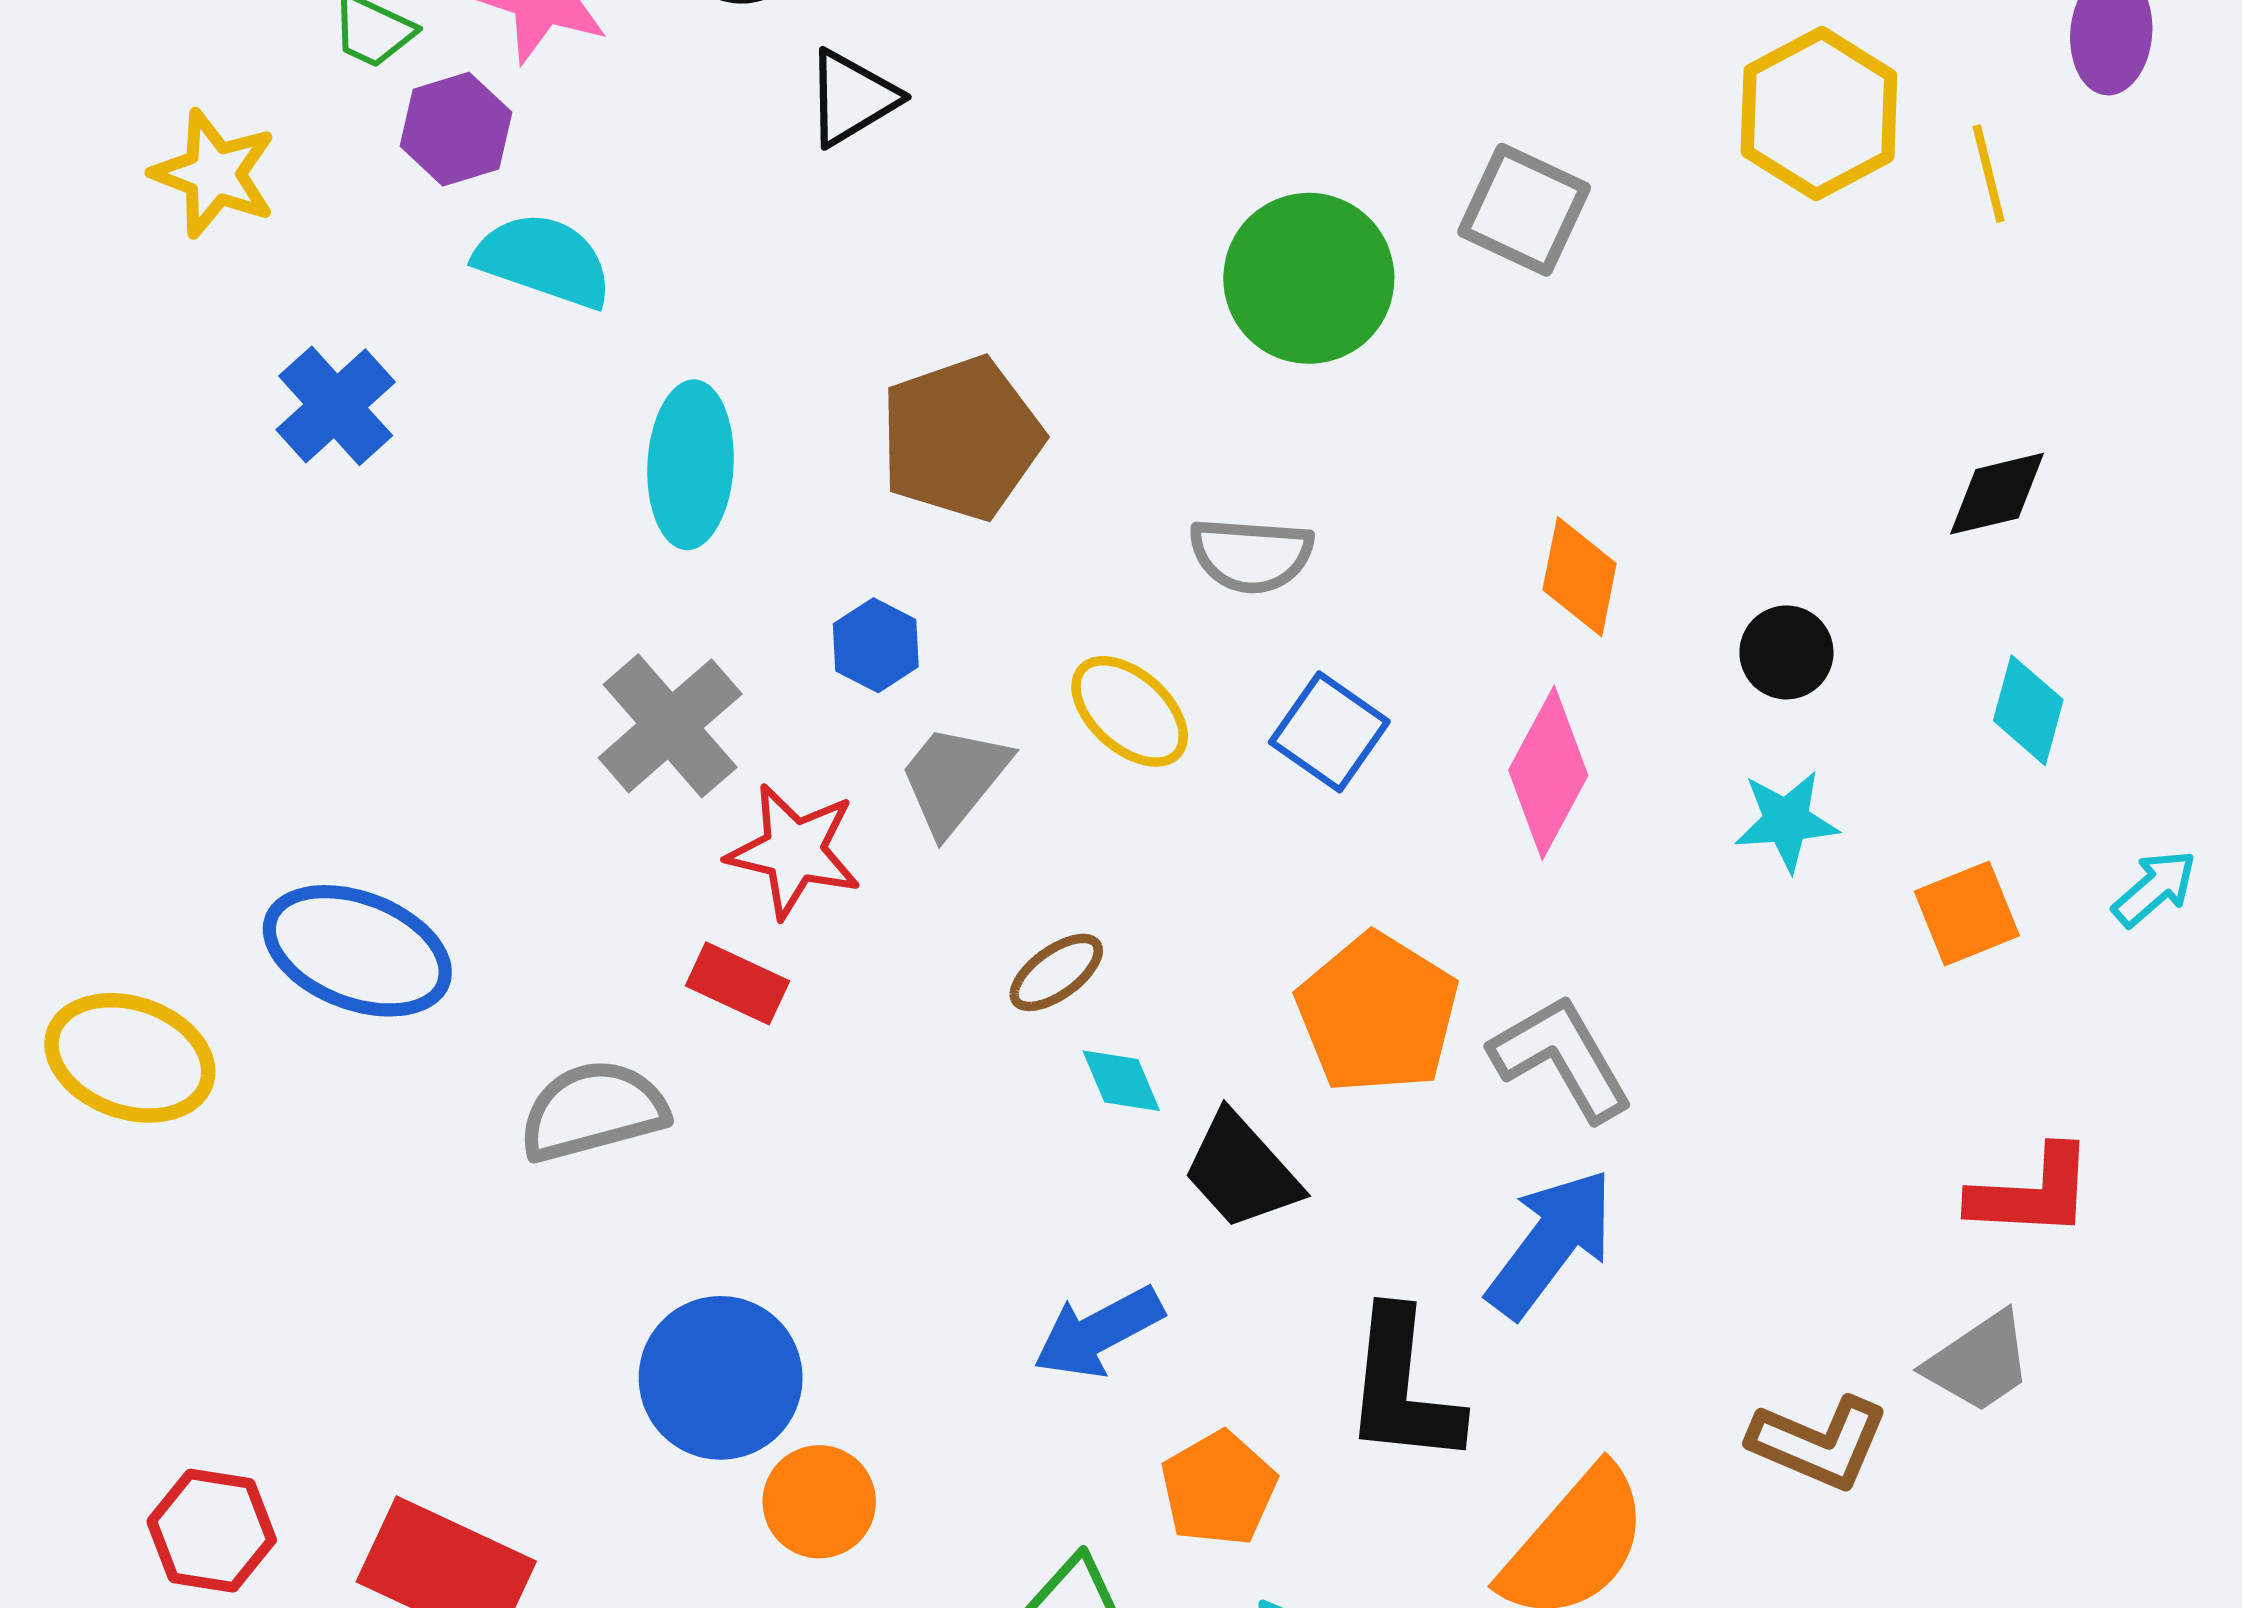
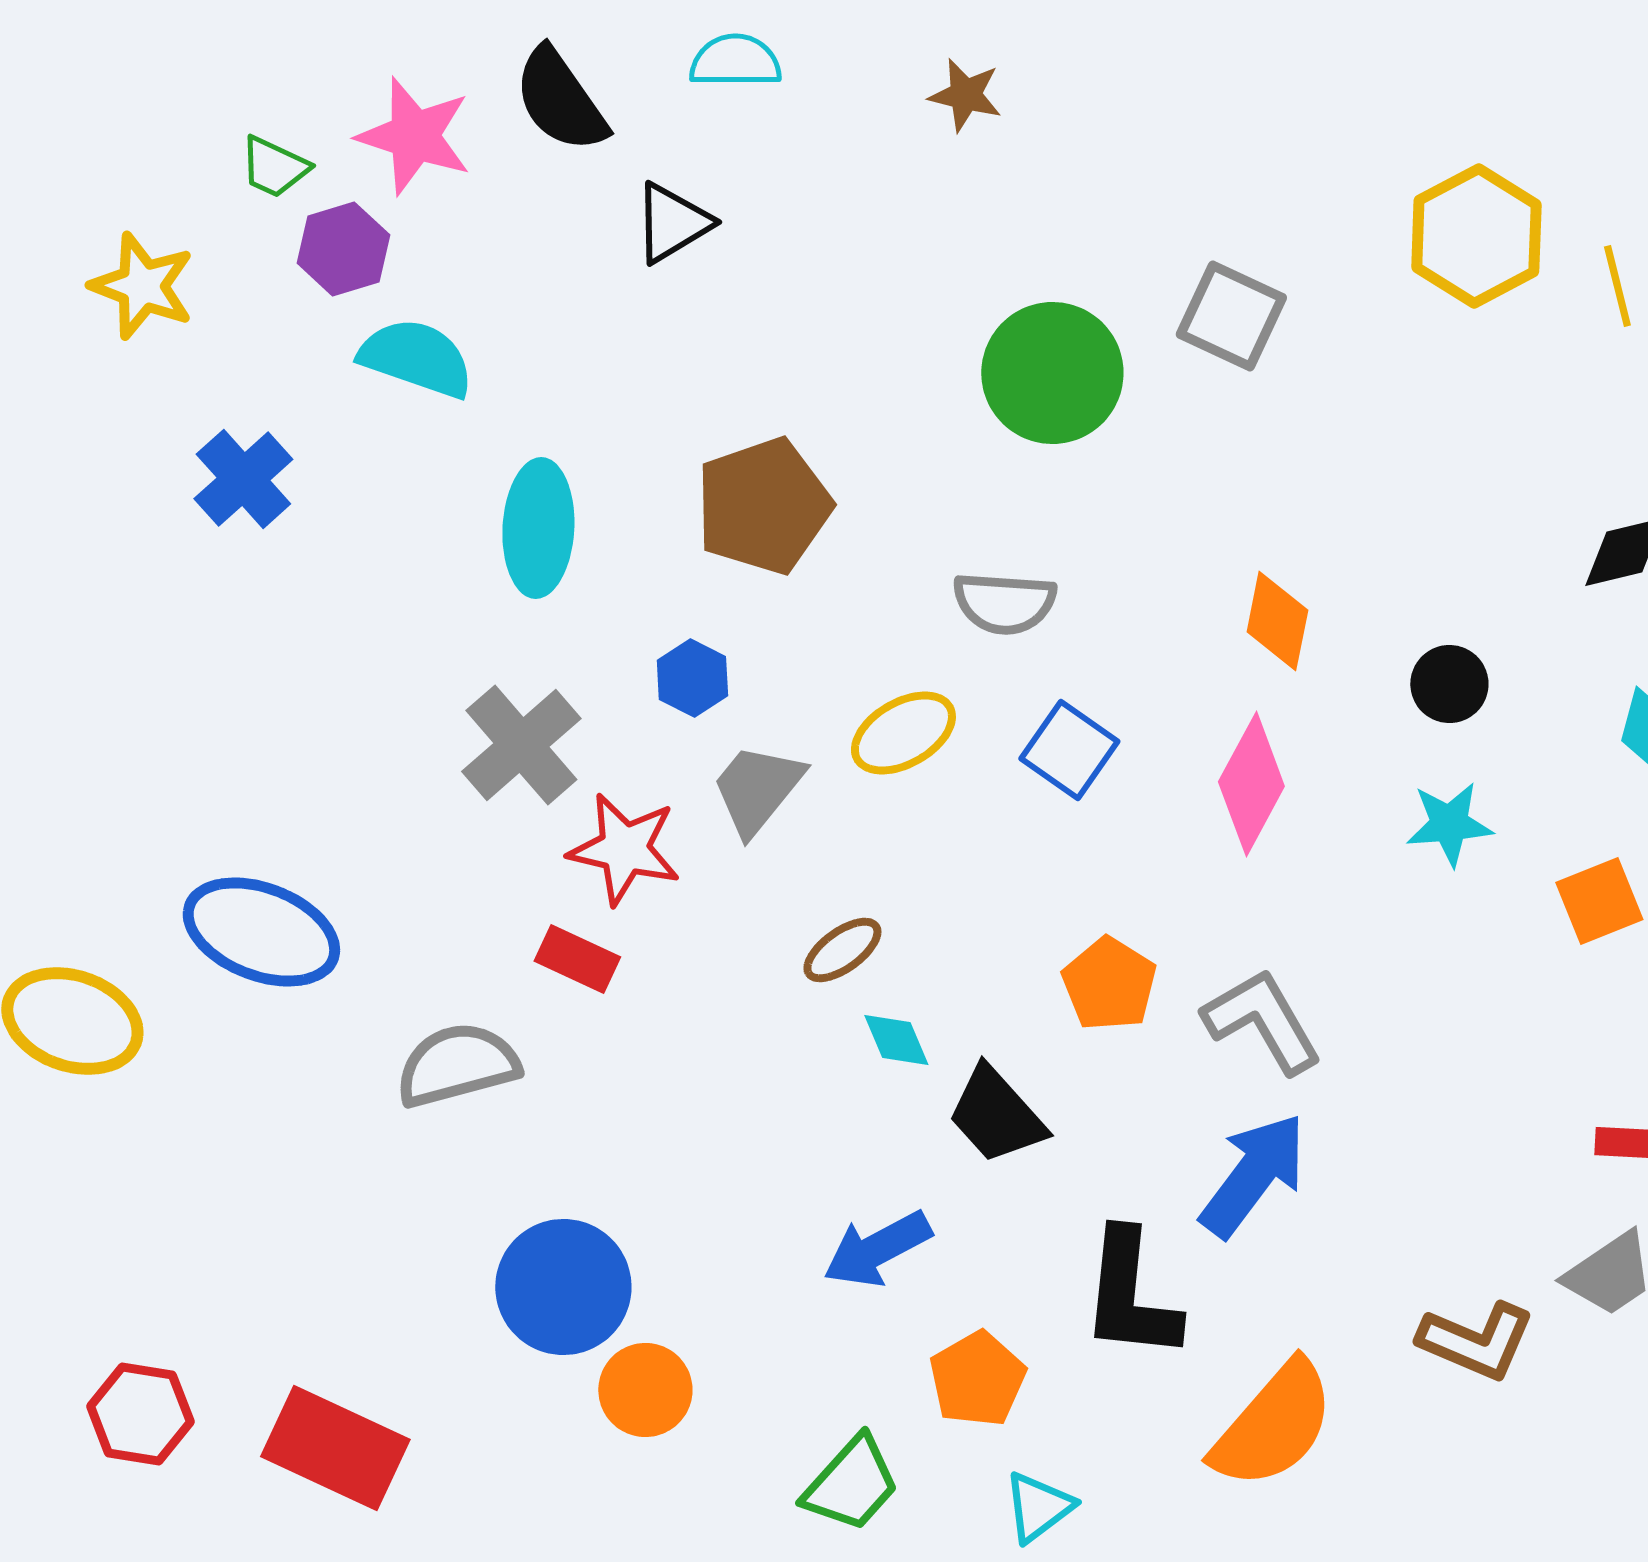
yellow ellipse: (1130, 711) -> (903, 733), turned -72
orange pentagon: (1377, 1013) -> (1109, 984), size x0.7

